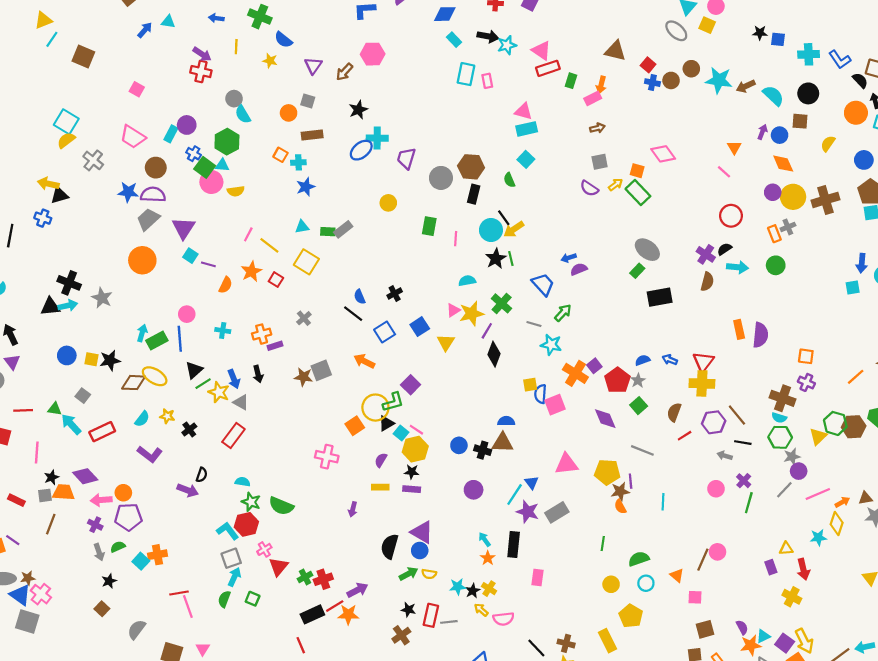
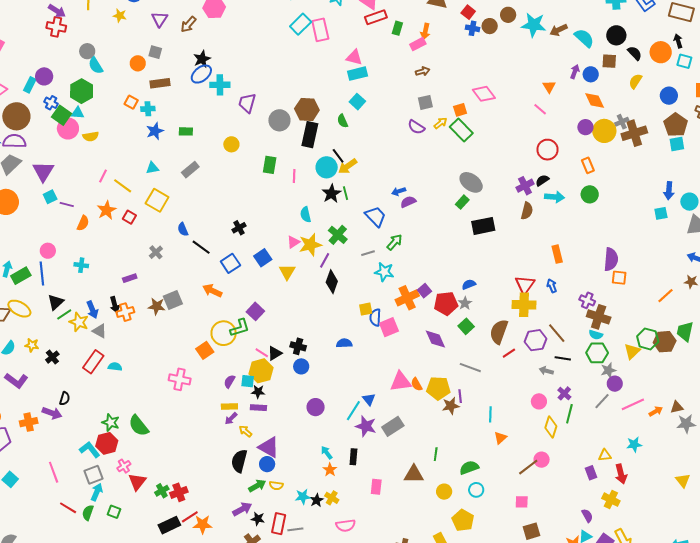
cyan rectangle: (466, 74) -> (301, 24), turned 35
black semicircle: (860, 80) -> (635, 53), moved
pink rectangle: (487, 81) -> (320, 30), size x1.6
blue ellipse: (361, 150) -> (201, 74), moved
brown circle: (156, 168) -> (16, 116), size x1.4
orange square: (637, 171) -> (460, 110), turned -32
black rectangle: (474, 194) -> (310, 135), size x1.4
gray cross: (788, 227) -> (622, 122), moved
green rectangle: (328, 232) -> (186, 131), moved
purple cross: (706, 254) -> (525, 186), turned 30
cyan square: (190, 256) -> (50, 197), turned 32
cyan semicircle: (467, 281) -> (306, 214), turned -91
blue semicircle: (360, 297) -> (183, 229), moved
gray line: (534, 324) -> (368, 253), turned -32
orange cross: (262, 334) -> (125, 312), moved
purple semicircle: (760, 335) -> (611, 259), moved
blue arrow: (670, 360) -> (552, 286), moved, turned 48
orange cross: (575, 373) -> (407, 298), turned 35
red pentagon: (617, 380) -> (446, 303), turned 30
purple cross: (806, 382) -> (587, 300), moved
brown semicircle: (674, 412) -> (499, 332), size x1.4
black triangle: (386, 423) -> (275, 353), moved
cyan square: (401, 433) -> (248, 381), moved, turned -32
brown triangle: (503, 443) -> (414, 474), moved
black cross: (483, 450) -> (298, 346), moved
cyan semicircle: (243, 482) -> (115, 367), moved
green semicircle: (281, 506) -> (139, 426), turned 30
orange semicircle: (620, 507) -> (417, 384), moved
purple arrow: (353, 509) -> (231, 419), moved, turned 32
yellow diamond: (837, 523) -> (551, 427), moved
black rectangle: (514, 544) -> (353, 457), size x0.7
orange cross: (157, 555) -> (29, 422), moved
brown line: (703, 560) -> (528, 467), turned 30
orange triangle: (677, 575) -> (500, 438), moved, turned 40
purple arrow: (357, 590) -> (242, 509), moved
red line: (179, 593) -> (68, 508), moved, turned 42
pink line: (188, 607) -> (54, 472), moved
yellow arrow: (481, 610) -> (245, 431), moved
purple semicircle: (742, 627) -> (587, 516), moved

